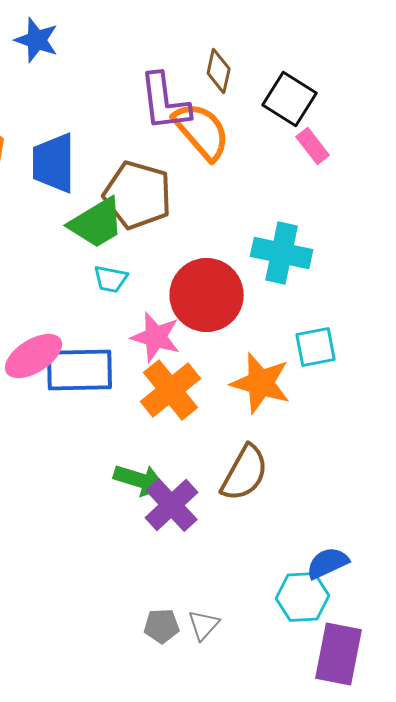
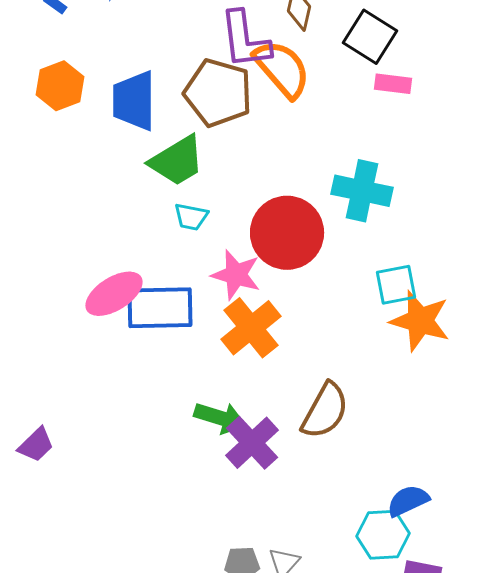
pink rectangle: (313, 146) -> (393, 84), turned -45
brown pentagon: (138, 195) -> (218, 93), moved
orange star: (261, 383) -> (420, 321), moved

